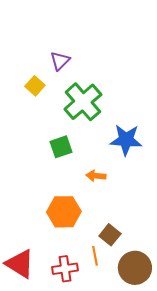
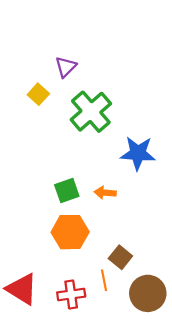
green square: (61, 147) -> (67, 190), moved

